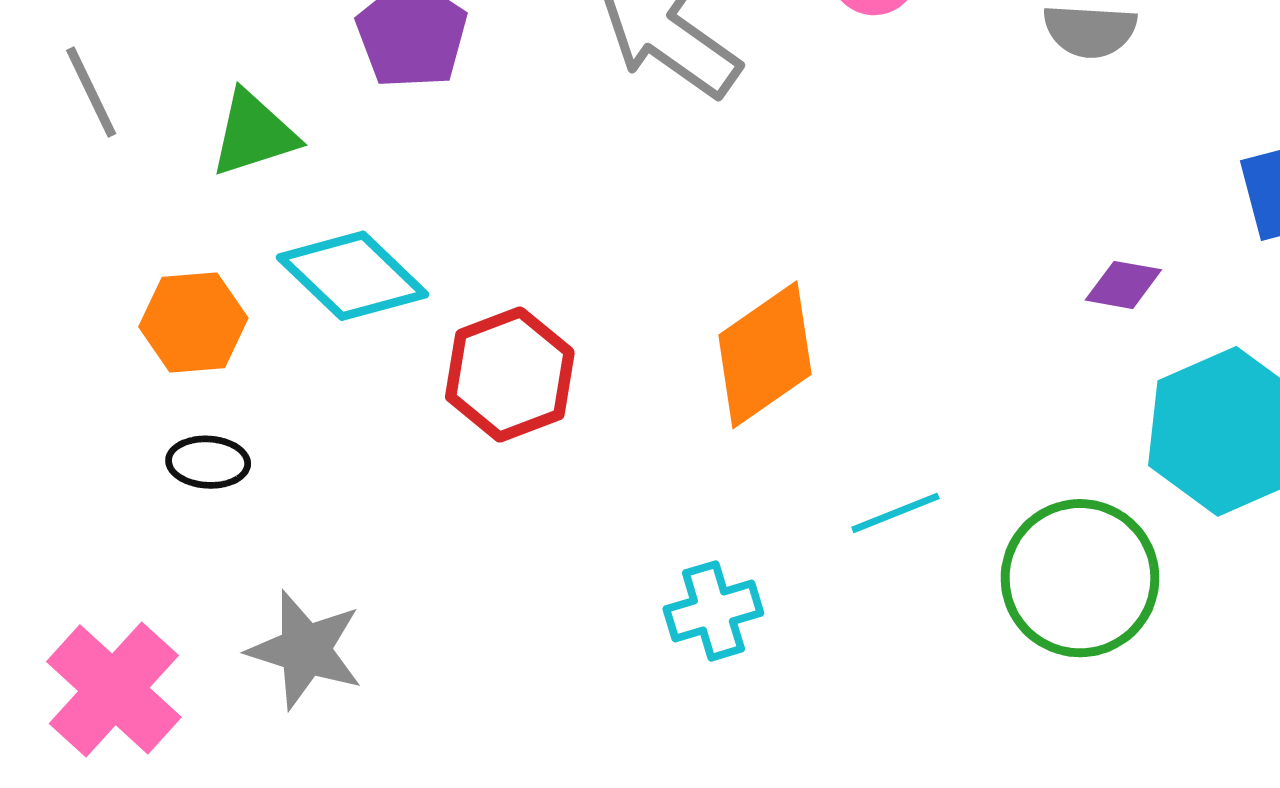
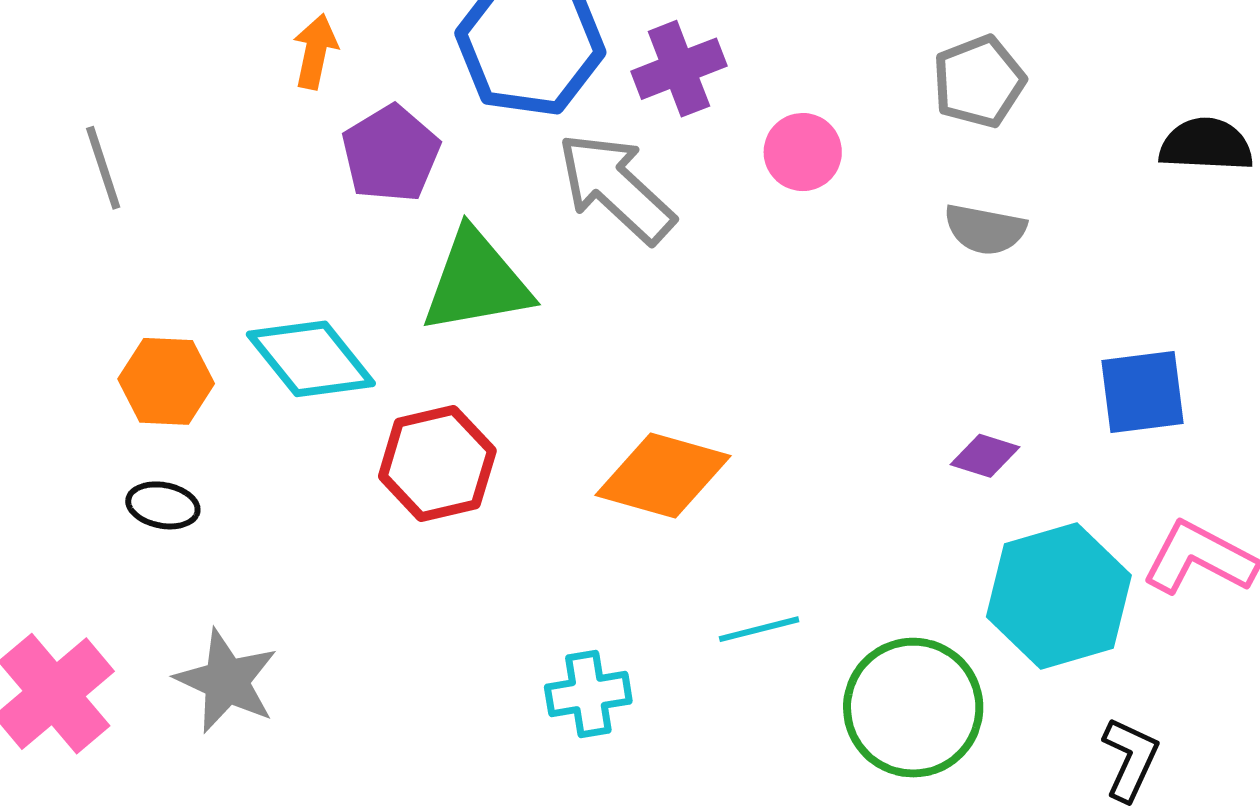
green triangle: (254, 134) -> (476, 282), moved, size x1.4
orange diamond: (765, 355) -> (663, 475), turned 43

